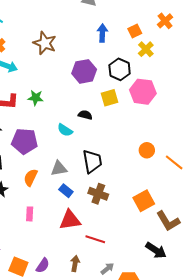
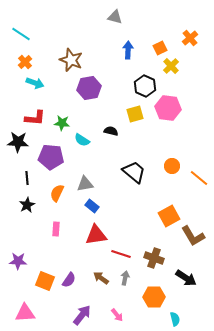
purple hexagon: (84, 71) -> (89, 88), moved
green star: (36, 98) -> (62, 123), moved
cyan semicircle: (65, 130) -> (82, 140), moved
black trapezoid: (92, 161) -> (134, 172), moved, turned -40
brown cross: (98, 194) -> (154, 258), moved
black arrow: (156, 250) -> (186, 278), moved
brown arrow: (75, 263) -> (101, 278), turned -63
gray arrow: (107, 269) -> (125, 278), moved, turned -40

